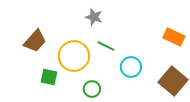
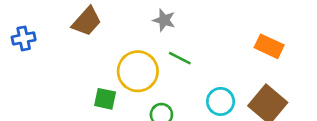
brown trapezoid: (35, 41) -> (87, 21), moved
cyan circle: (131, 67) -> (221, 101), moved

